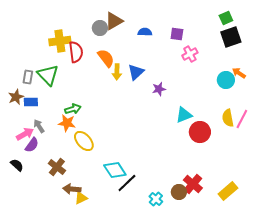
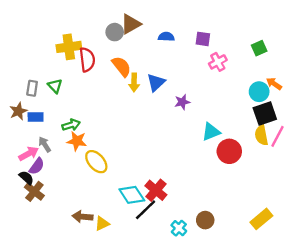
green square: (226, 18) -> (259, 48), moved
black square: (231, 37) -> (265, 113), moved
green triangle: (48, 75) -> (55, 86), size x0.6
green arrow: (73, 109) -> (71, 125), moved
black semicircle: (17, 165) -> (26, 178), moved
brown cross: (57, 167) -> (34, 191), moved
red cross: (193, 184) -> (156, 190), moved
yellow triangle: (81, 198) -> (102, 224), moved

